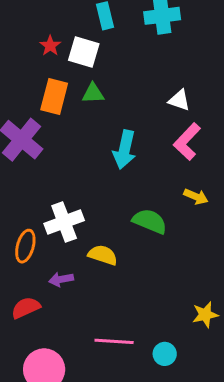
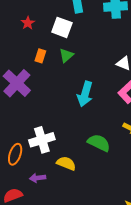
red star: (50, 46) -> (28, 23), moved
green triangle: (93, 93) -> (66, 55), turned -42
orange rectangle: (54, 96) -> (40, 56), size x0.6

